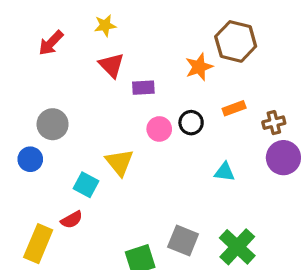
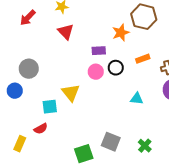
purple rectangle: (143, 88) -> (99, 51), moved
cyan square: (86, 185) -> (50, 107), turned -35
yellow rectangle: (38, 244) -> (20, 144), size x0.7
green cross: (237, 247) -> (145, 146), size x0.6

